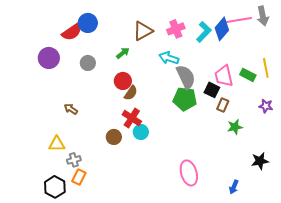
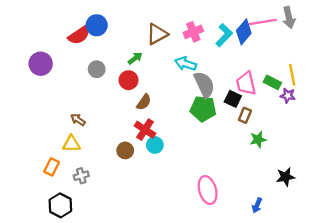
purple circle: (49, 58) -> (41, 64), moved
red circle: (123, 81) -> (129, 80), moved
purple star: (266, 106) -> (288, 96), moved
yellow triangle: (57, 144) -> (71, 144), moved
orange rectangle: (79, 177) -> (52, 167), moved

